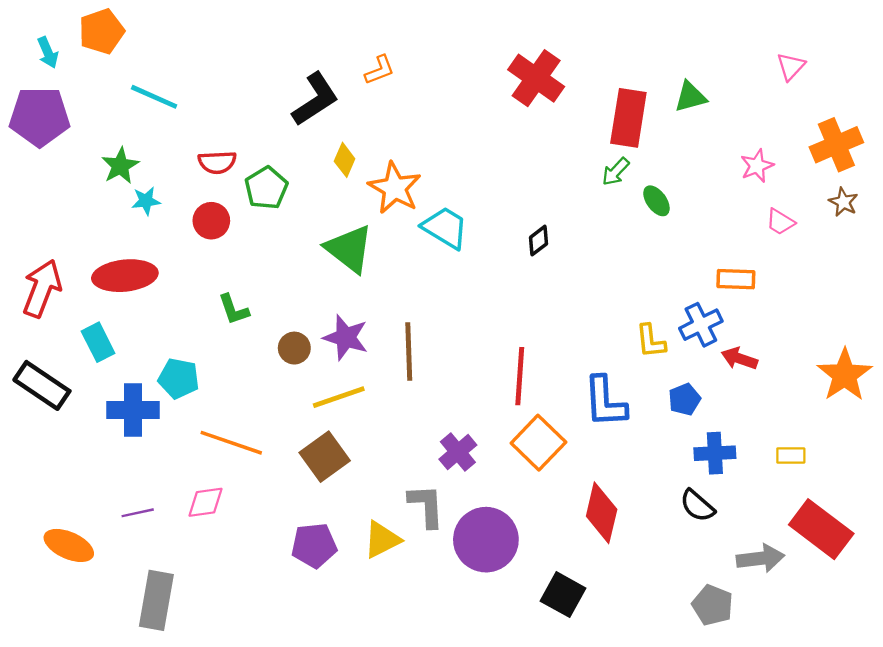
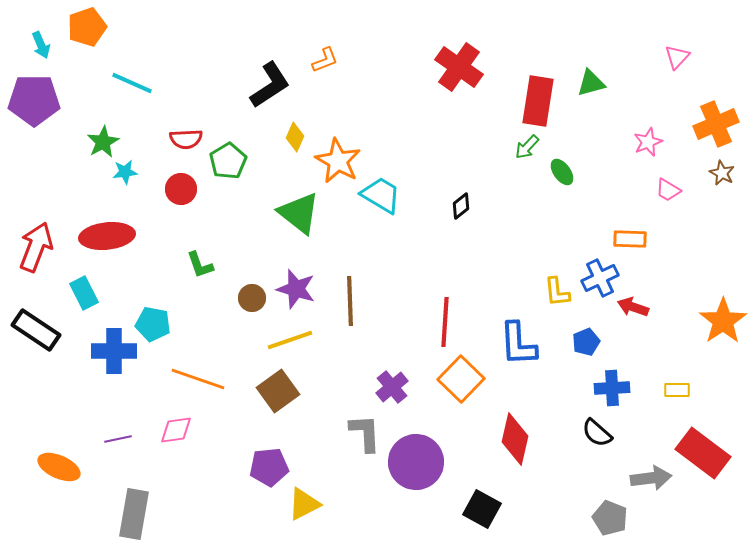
yellow triangle: (382, 540) -> (304, 504), moved

